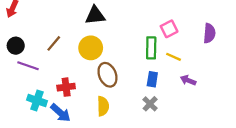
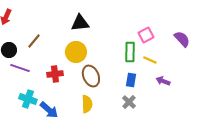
purple semicircle: (209, 33) -> (182, 39), turned -48
brown line: (54, 43) -> (34, 41), moved
red cross: (66, 87) -> (55, 74), moved

